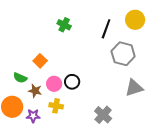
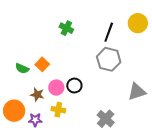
gray hexagon: (123, 54) -> (109, 59), moved
green semicircle: (20, 78) -> (22, 68), moved

